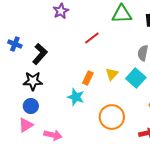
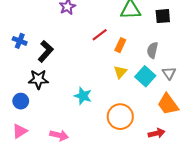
orange rectangle: (88, 78) -> (120, 45), moved
blue circle: (31, 106) -> (21, 101), moved
pink triangle: (26, 125) -> (20, 131), moved

